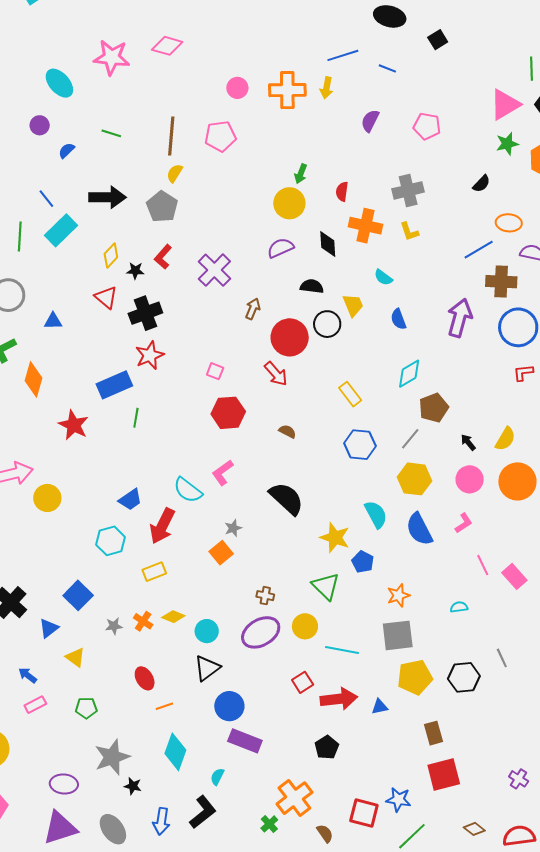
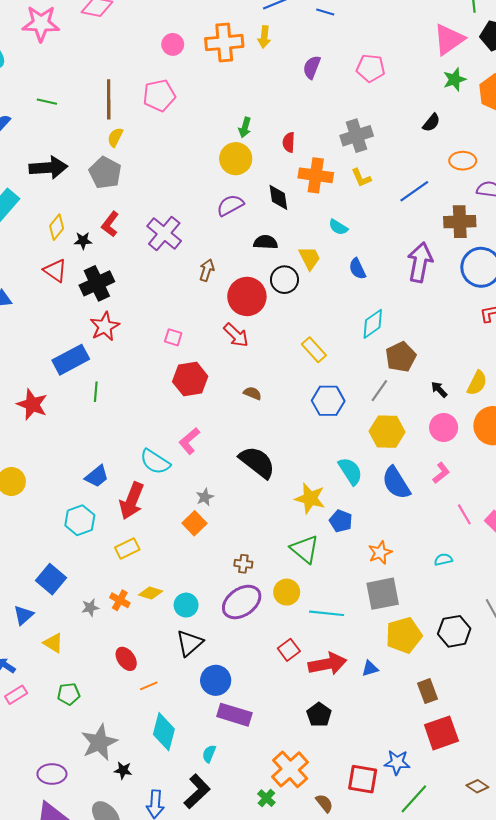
blue line: (479, 250) -> (414, 191), moved

